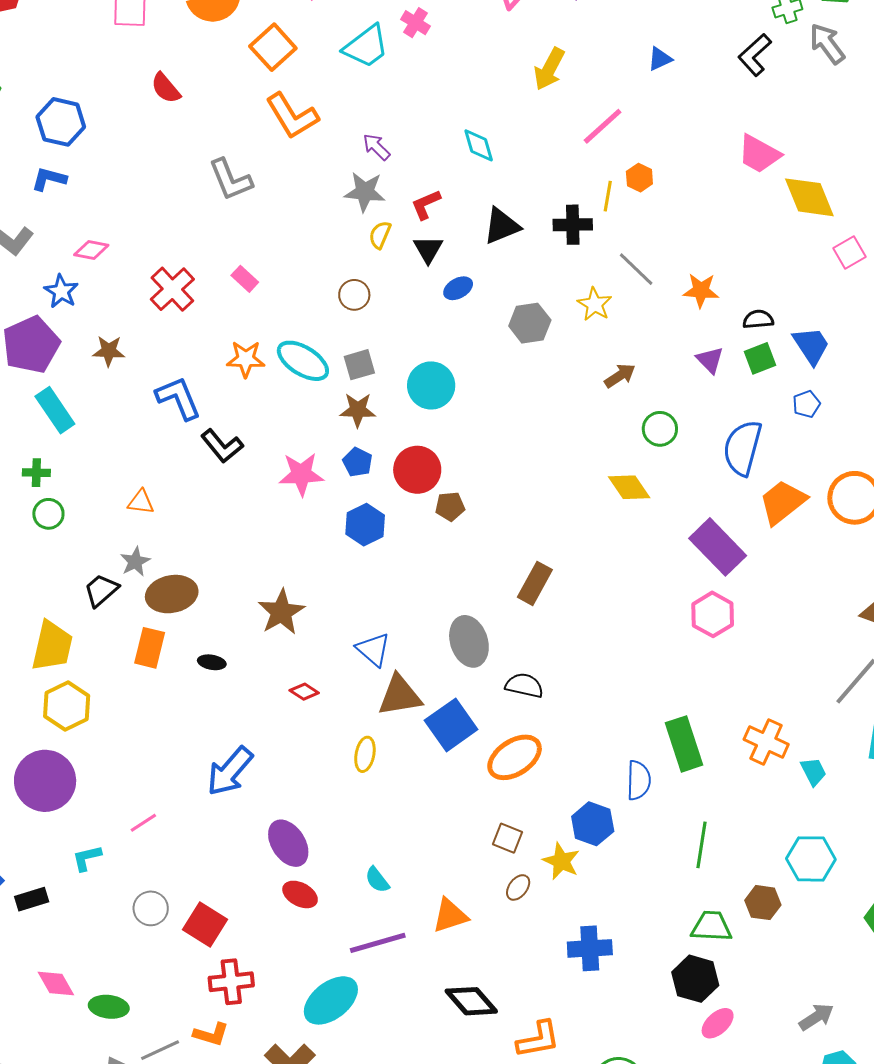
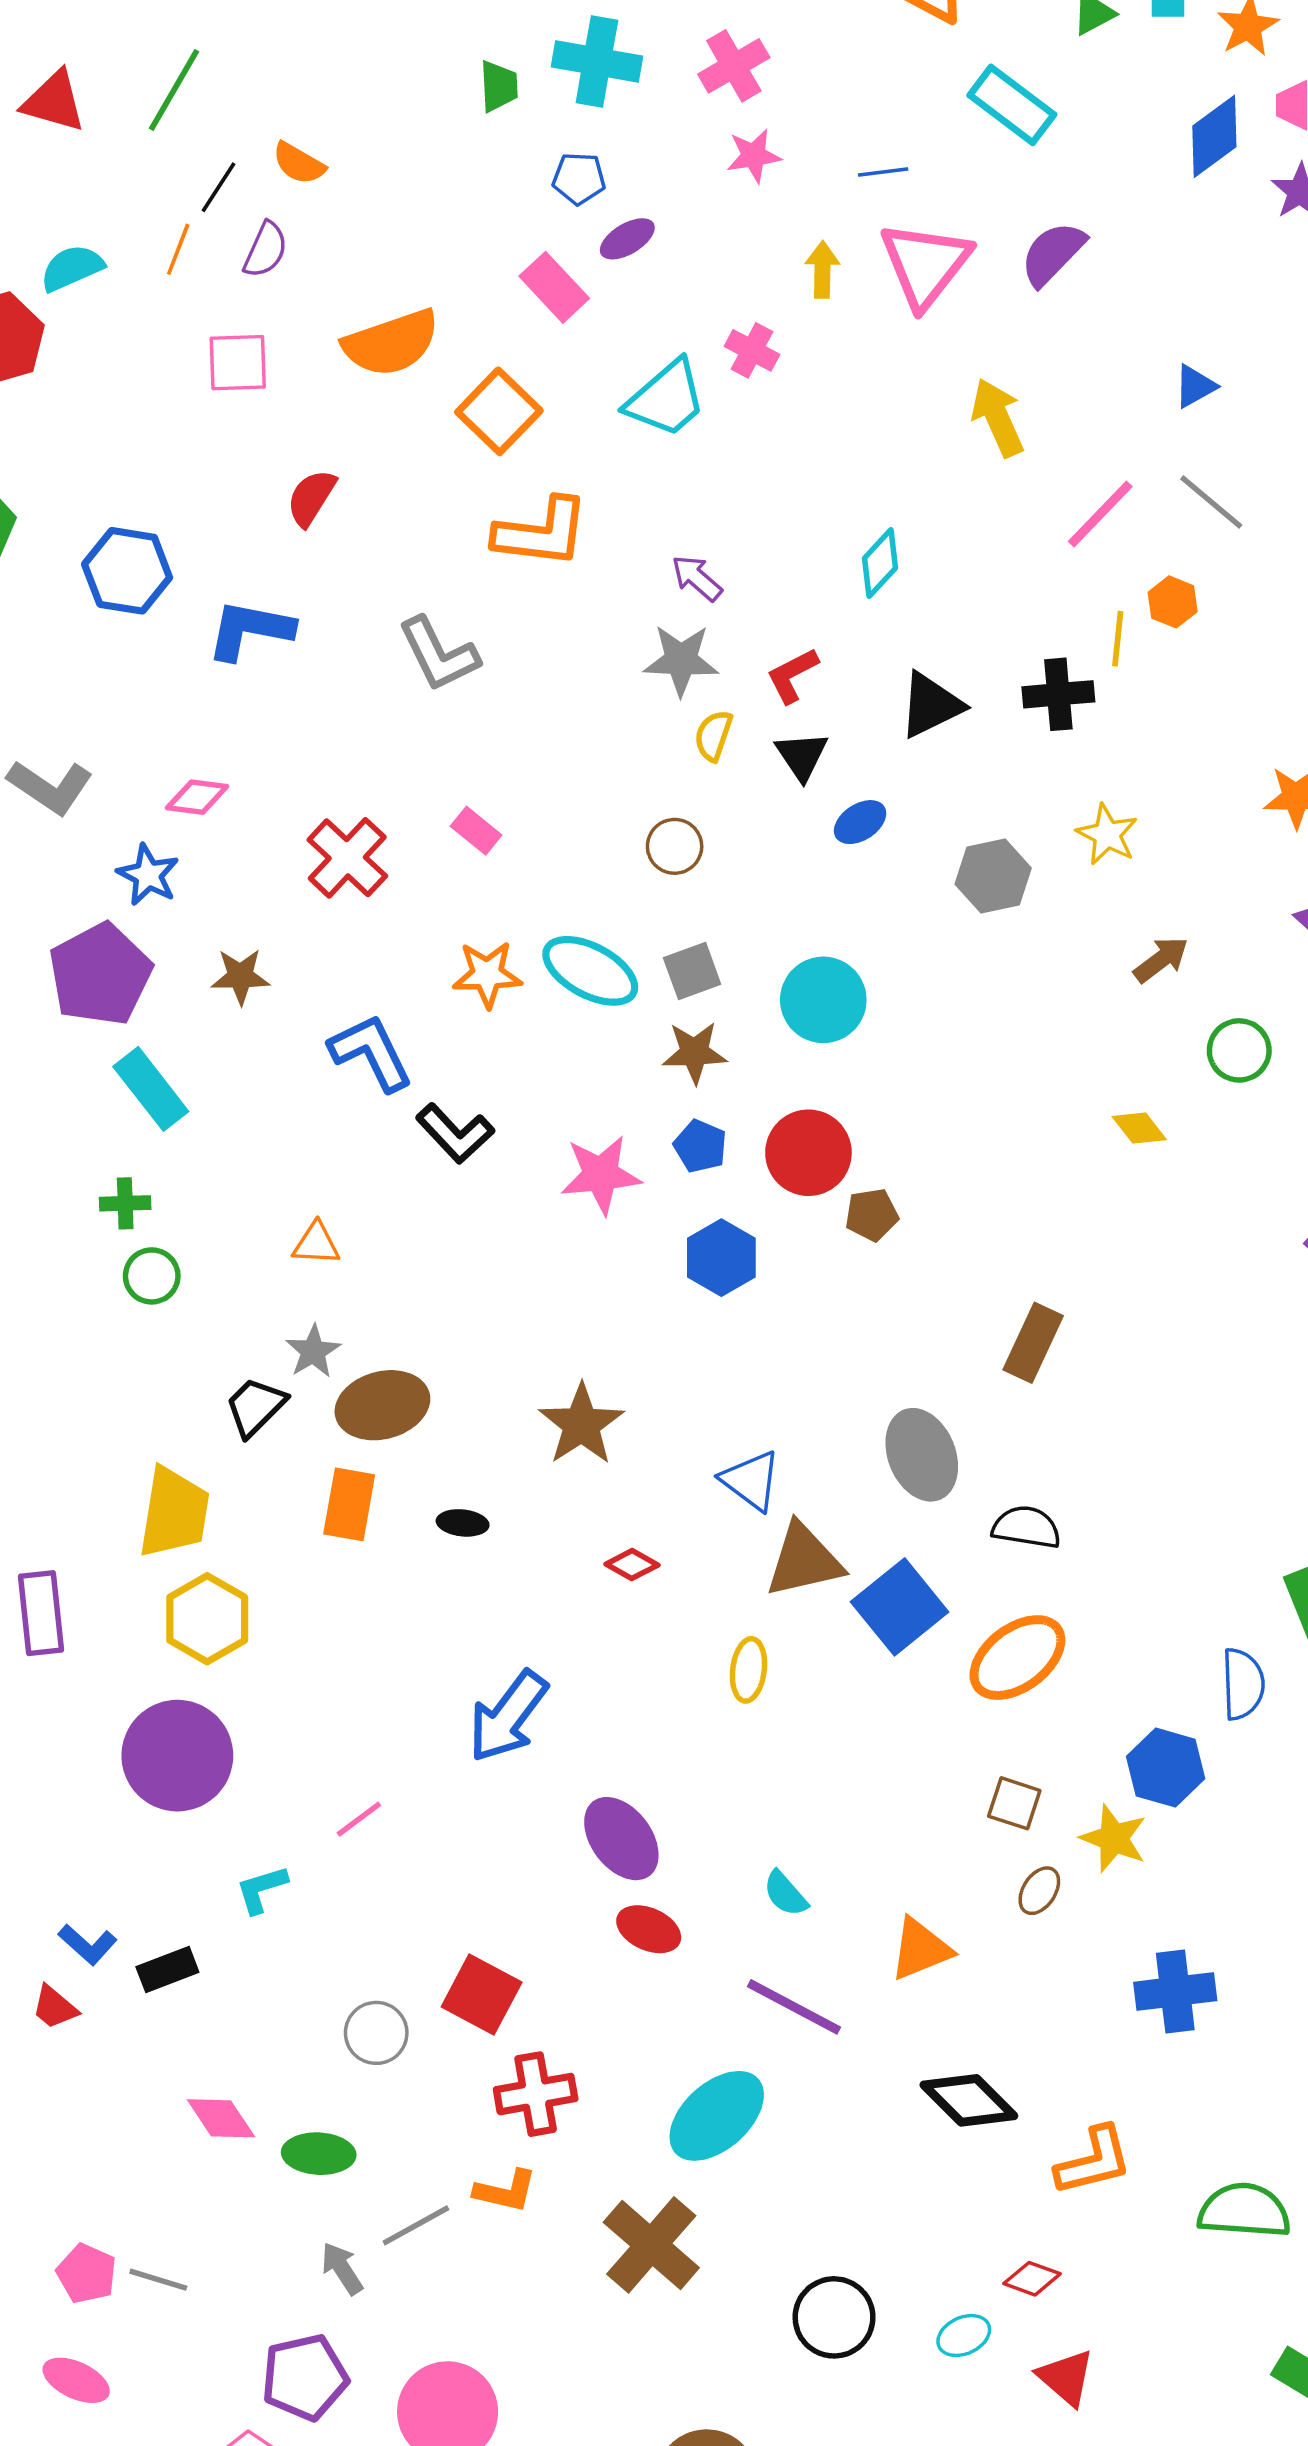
yellow arrow: (549, 69) -> (998, 418), turned 132
red semicircle: (166, 88) -> (311, 498), turned 76
orange L-shape: (292, 116) -> (541, 533), turned -48
cyan diamond: (479, 145) -> (880, 563), turned 63
blue L-shape: (49, 179) -> (250, 630), moved, size x1.4
gray line: (636, 269) -> (1211, 502), moved
yellow diamond: (629, 487) -> (1139, 1128), moved, size x0.7
gray circle: (151, 908) -> (376, 2033), moved
purple line: (378, 943) -> (794, 2007), turned 48

